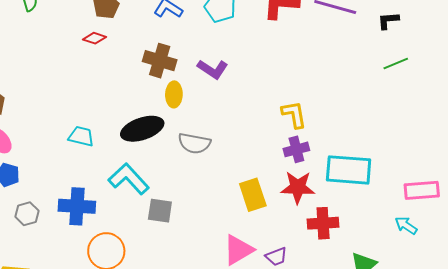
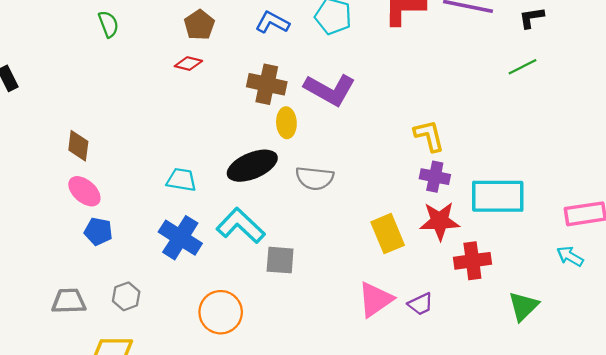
green line: (396, 64) -> (523, 67), moved
purple L-shape: (213, 69) -> (330, 90), size x1.4
purple cross: (296, 149) -> (435, 177), turned 30
blue cross: (77, 206) -> (180, 238), moved, turned 33
gray hexagon: (27, 214) -> (126, 296), moved

